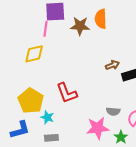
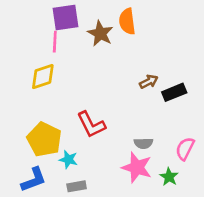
brown star: (80, 26) -> (100, 33), turned 30
gray semicircle: (113, 111) -> (143, 143), moved
pink star: (98, 128) -> (137, 167), turned 30

